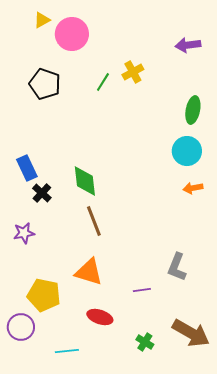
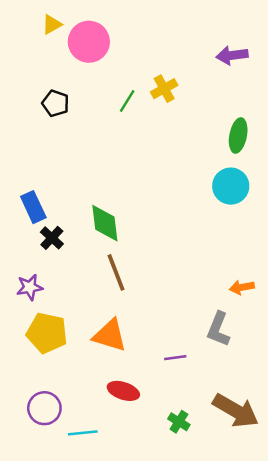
black pentagon: (45, 84) -> (56, 103), size x0.7
orange arrow: (193, 188) -> (242, 287), moved
yellow pentagon: (44, 295) -> (47, 333), moved
purple circle: (21, 327) -> (44, 408), moved

